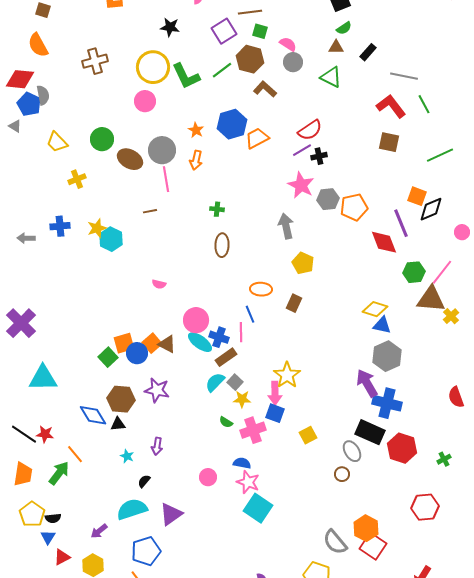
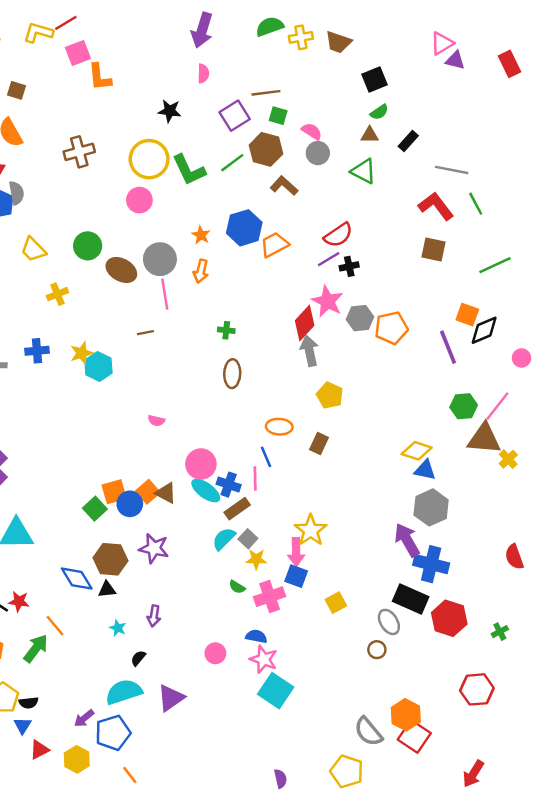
red diamond: (384, 242) -> (305, 323), moved, turned 64
blue pentagon: (146, 551) -> (113, 733), moved

